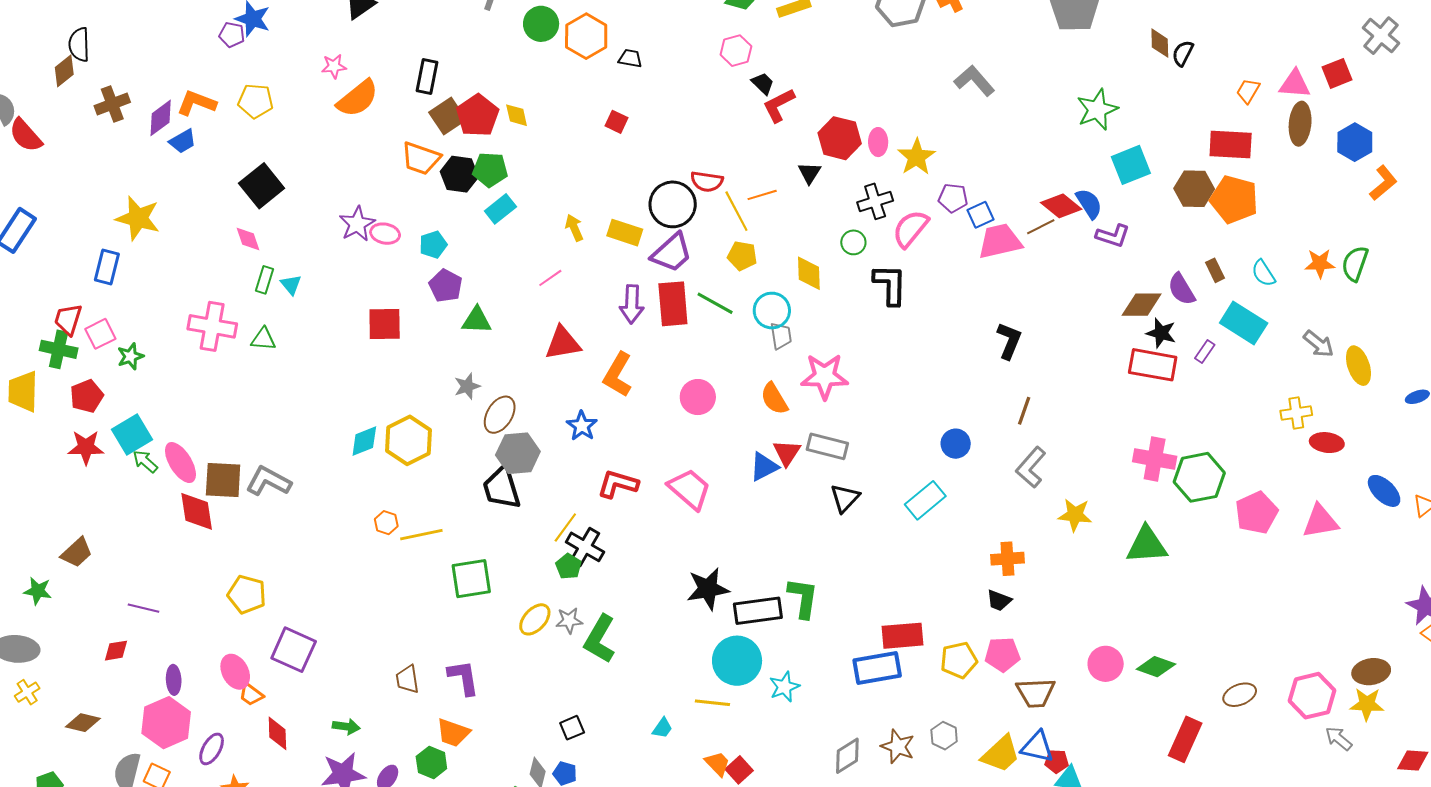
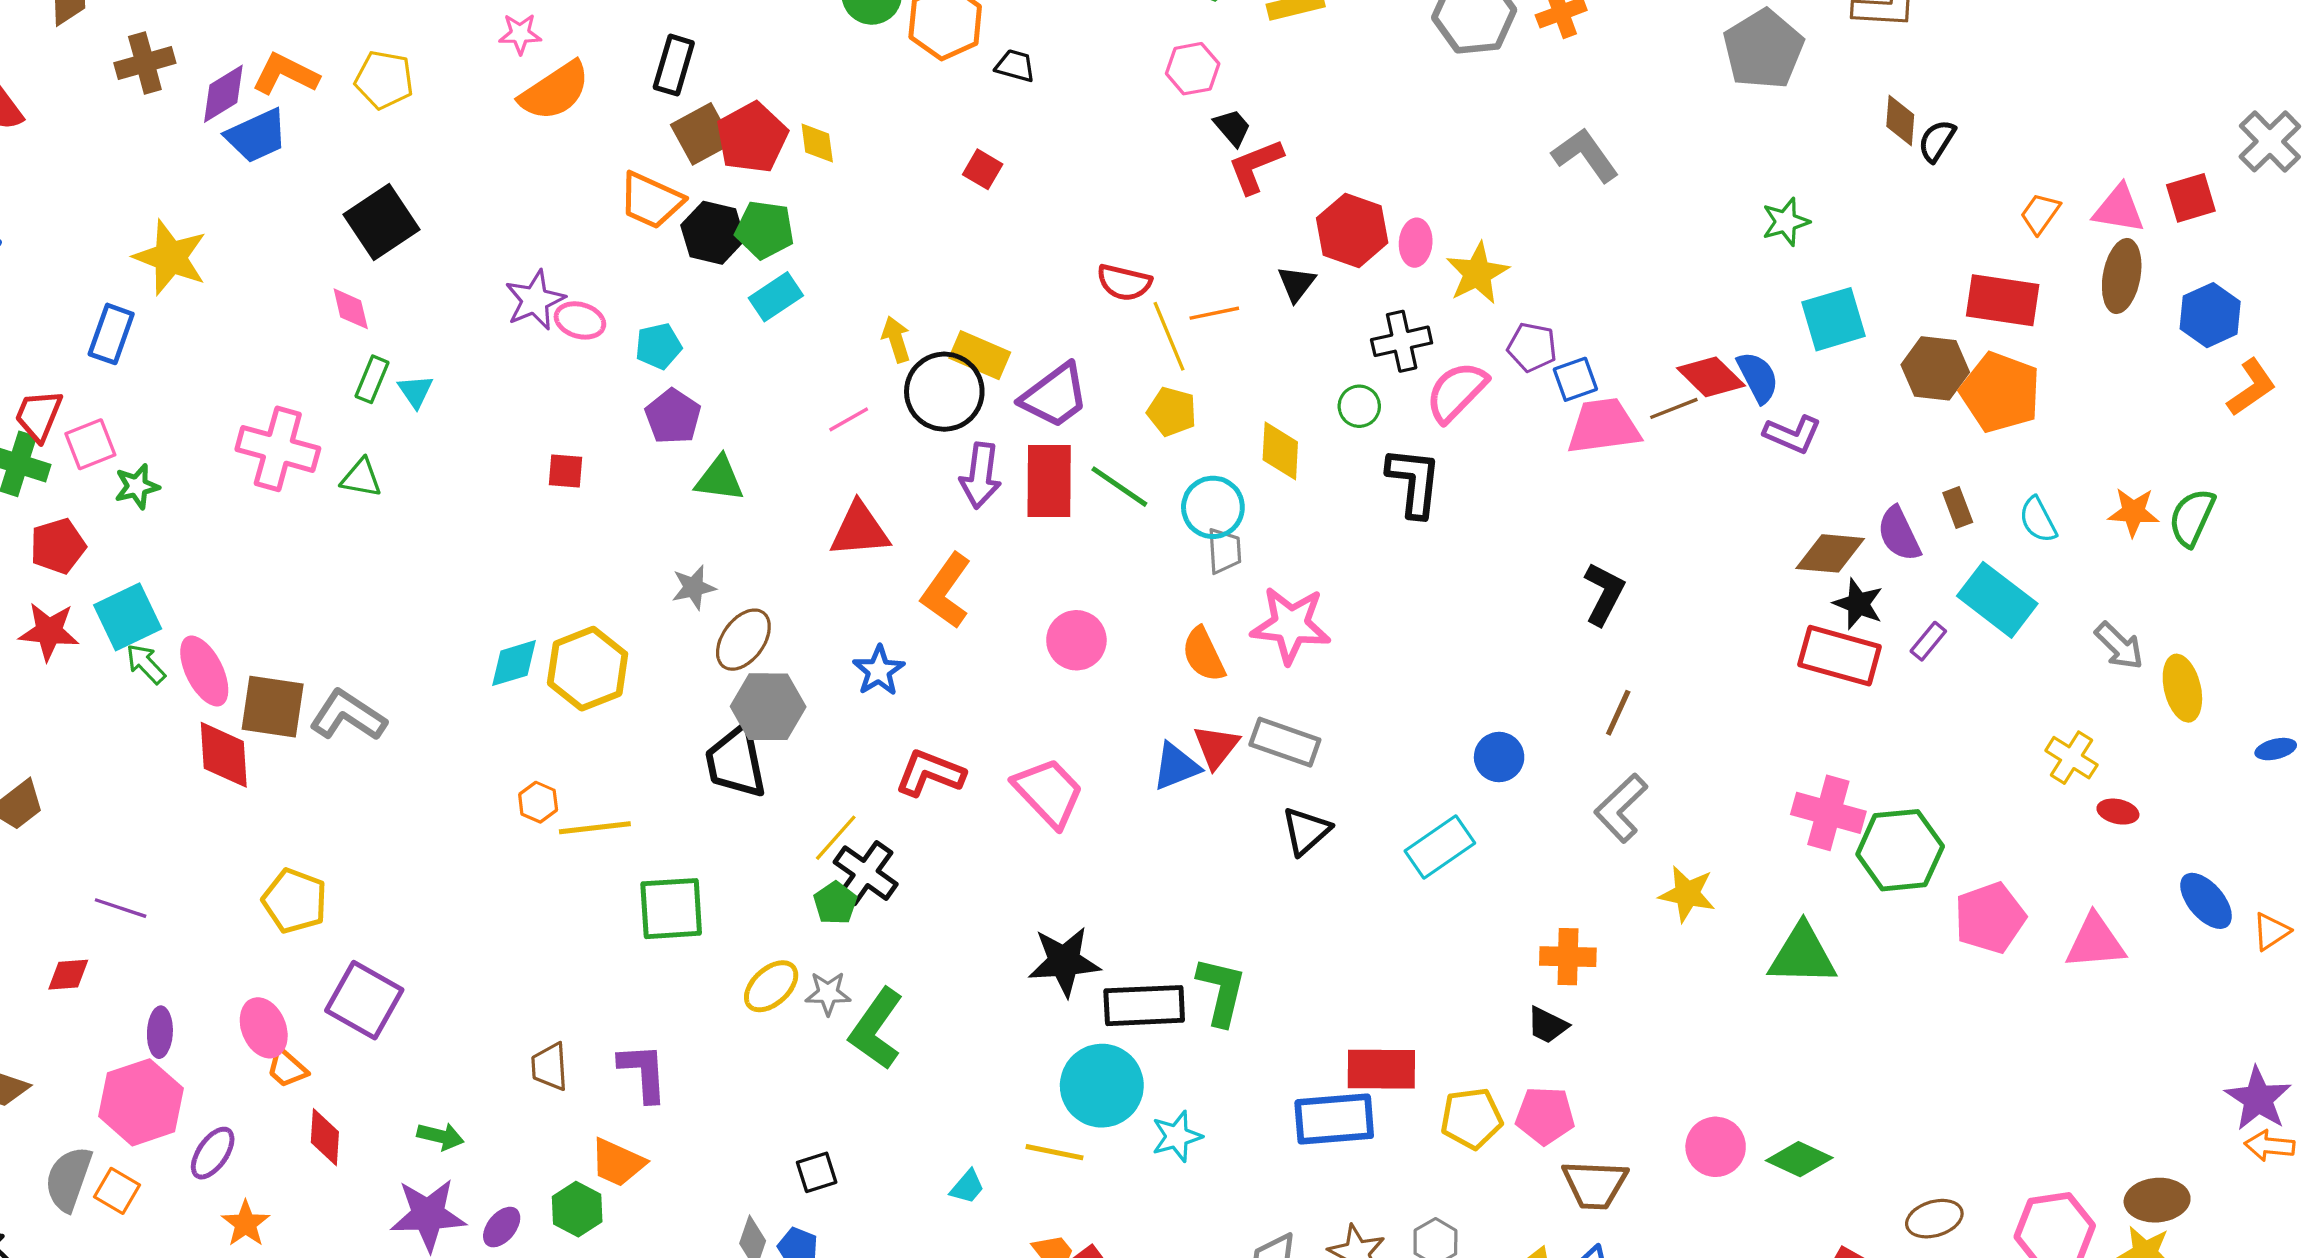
green star: (1097, 110) -> (1786, 222), size x0.7
blue trapezoid: (183, 141) -> (257, 136), size x1.4
black circle: (673, 204) -> (944, 392), moved
red square: (385, 324) -> (566, 471), size x0.6
yellow cross: (1296, 413) -> (2071, 758), turned 36
red ellipse: (1327, 443) -> (2118, 812), size x0.7

